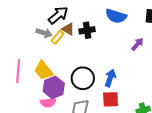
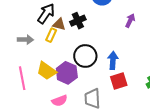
gray arrow: (44, 33) -> (25, 40), moved
black circle: (83, 78) -> (85, 56), moved
purple hexagon: (54, 87) -> (67, 73), moved

